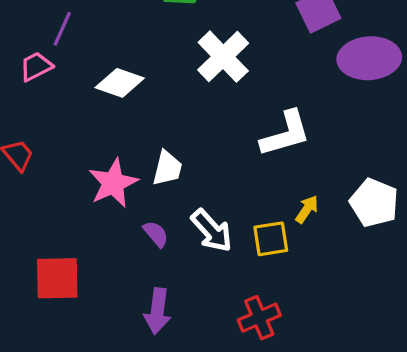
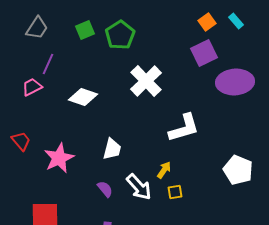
pink star: (113, 183) -> (59, 158), moved
yellow arrow: (307, 209) -> (164, 170), moved
yellow square: (271, 239) -> (175, 192), size x0.7

